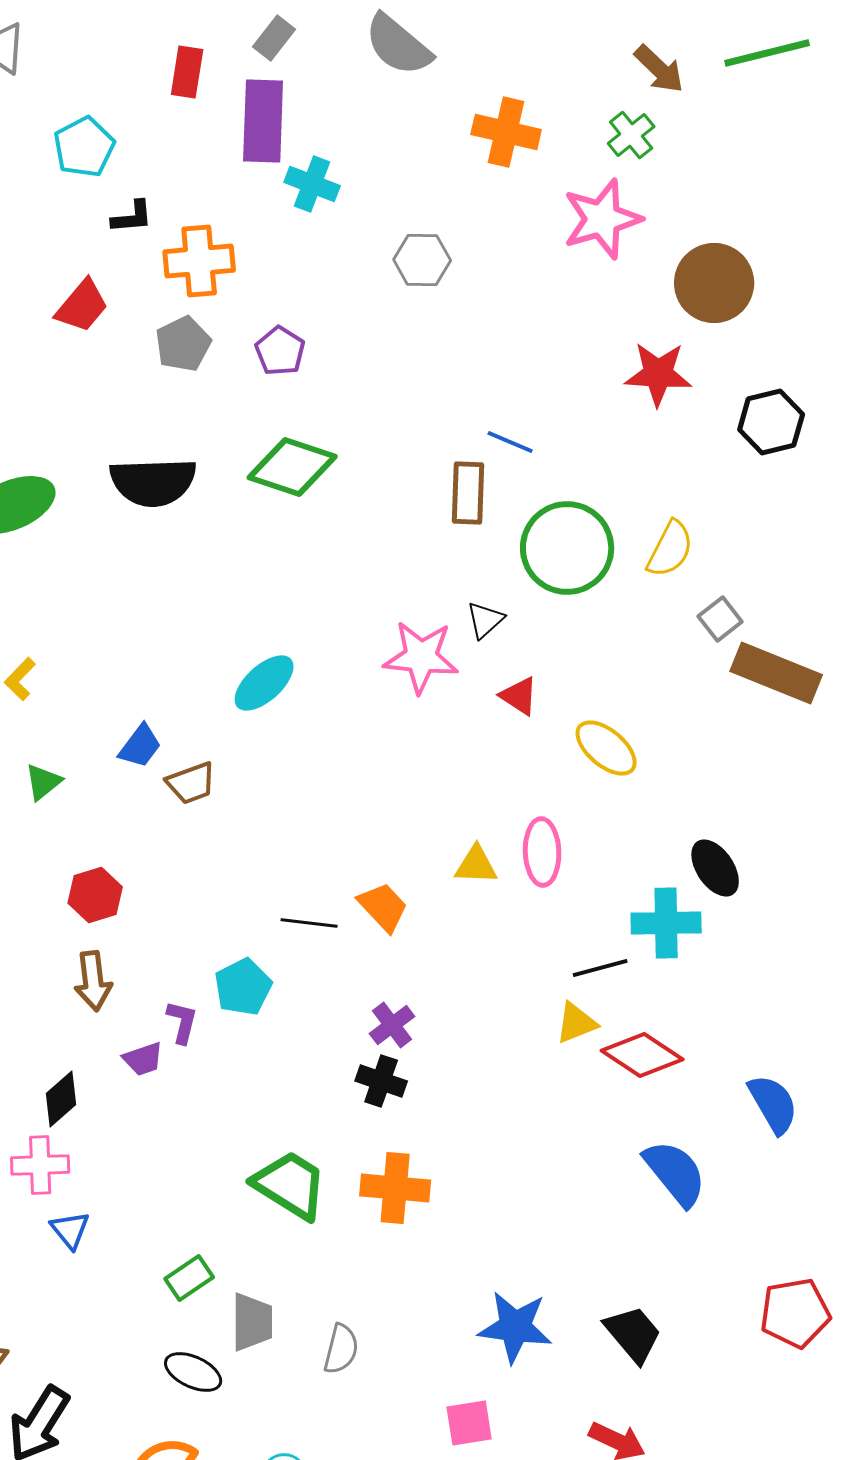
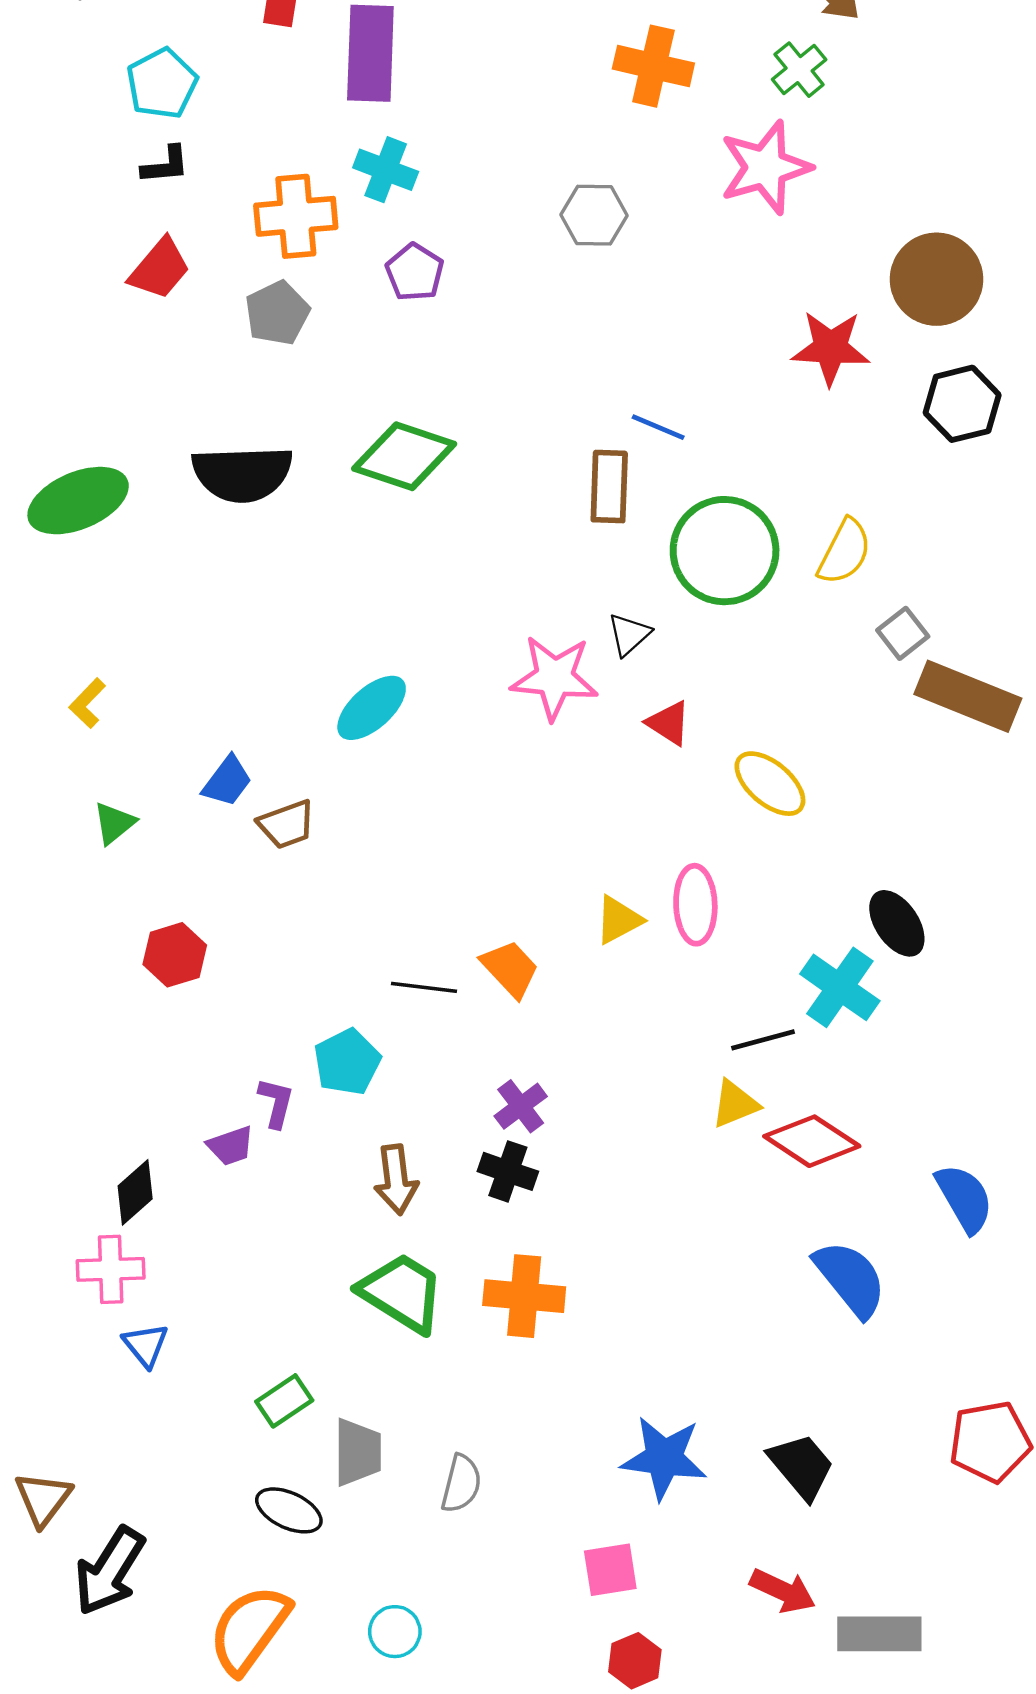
cyan cross: (312, 184) -> (386, 170), moved
black L-shape: (132, 217) -> (165, 165), moved
gray hexagon: (422, 260) -> (594, 215), moved
brown circle: (714, 283) -> (937, 279), moved
purple pentagon: (280, 351) -> (415, 272), moved
yellow triangle: (476, 865) -> (619, 920), turned -30
cyan cross: (666, 923) -> (840, 987), turned 36
brown arrow: (93, 981) -> (396, 1180), moved

